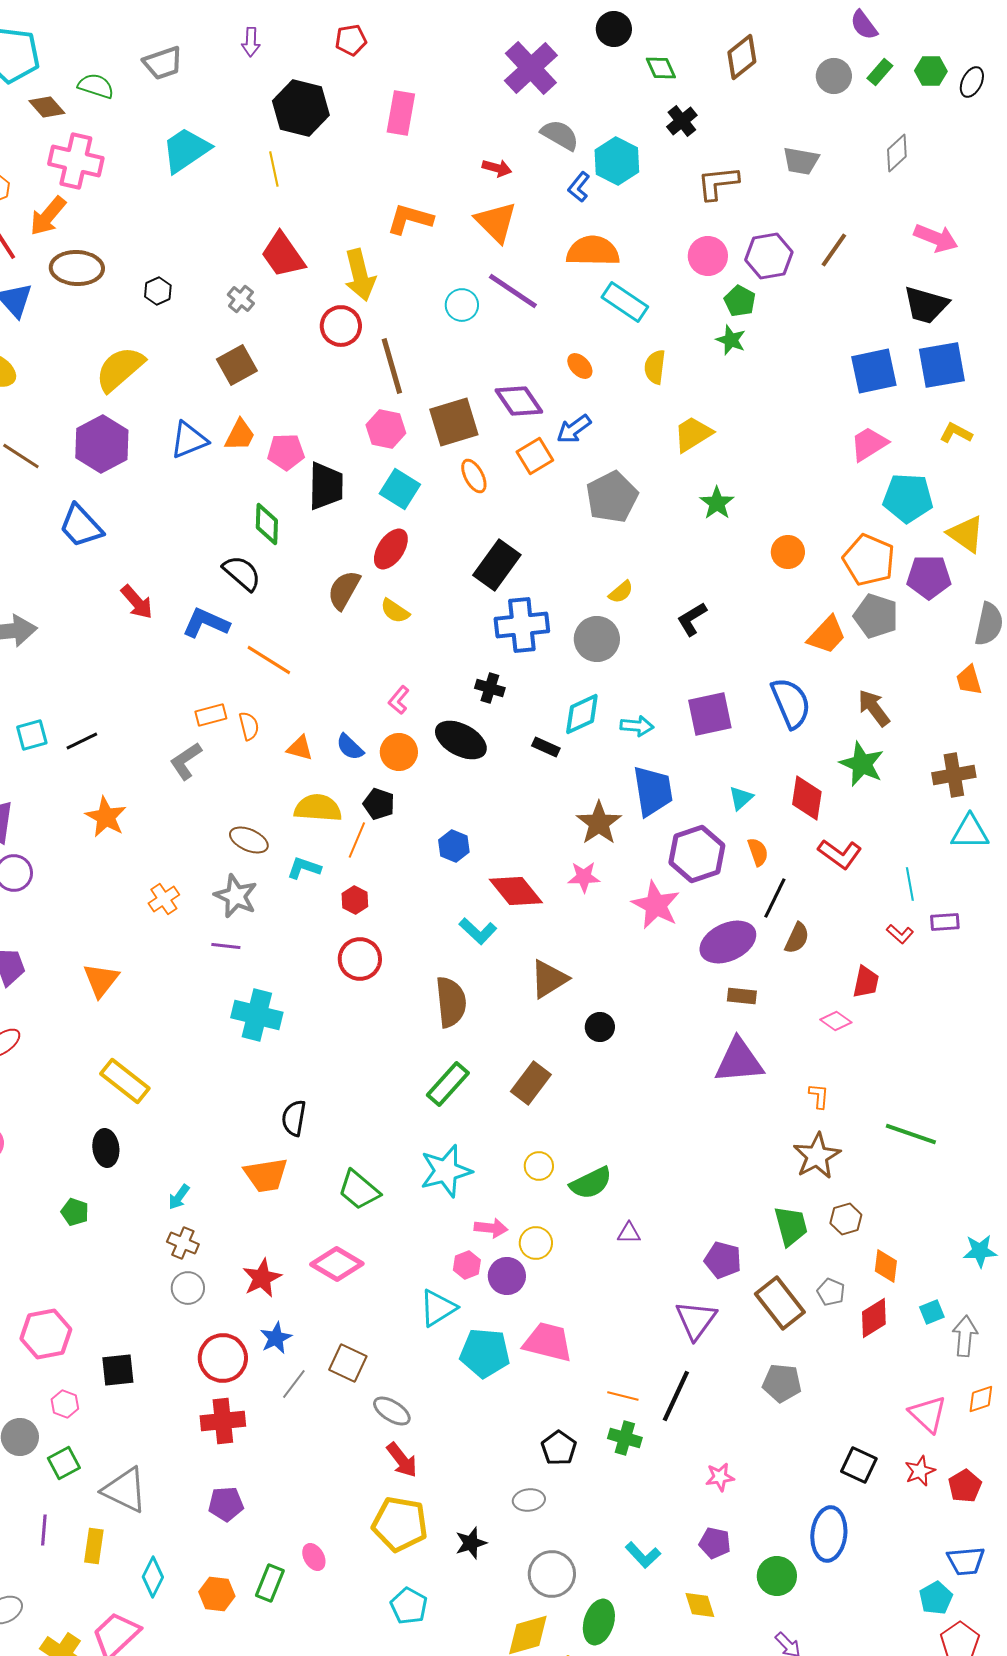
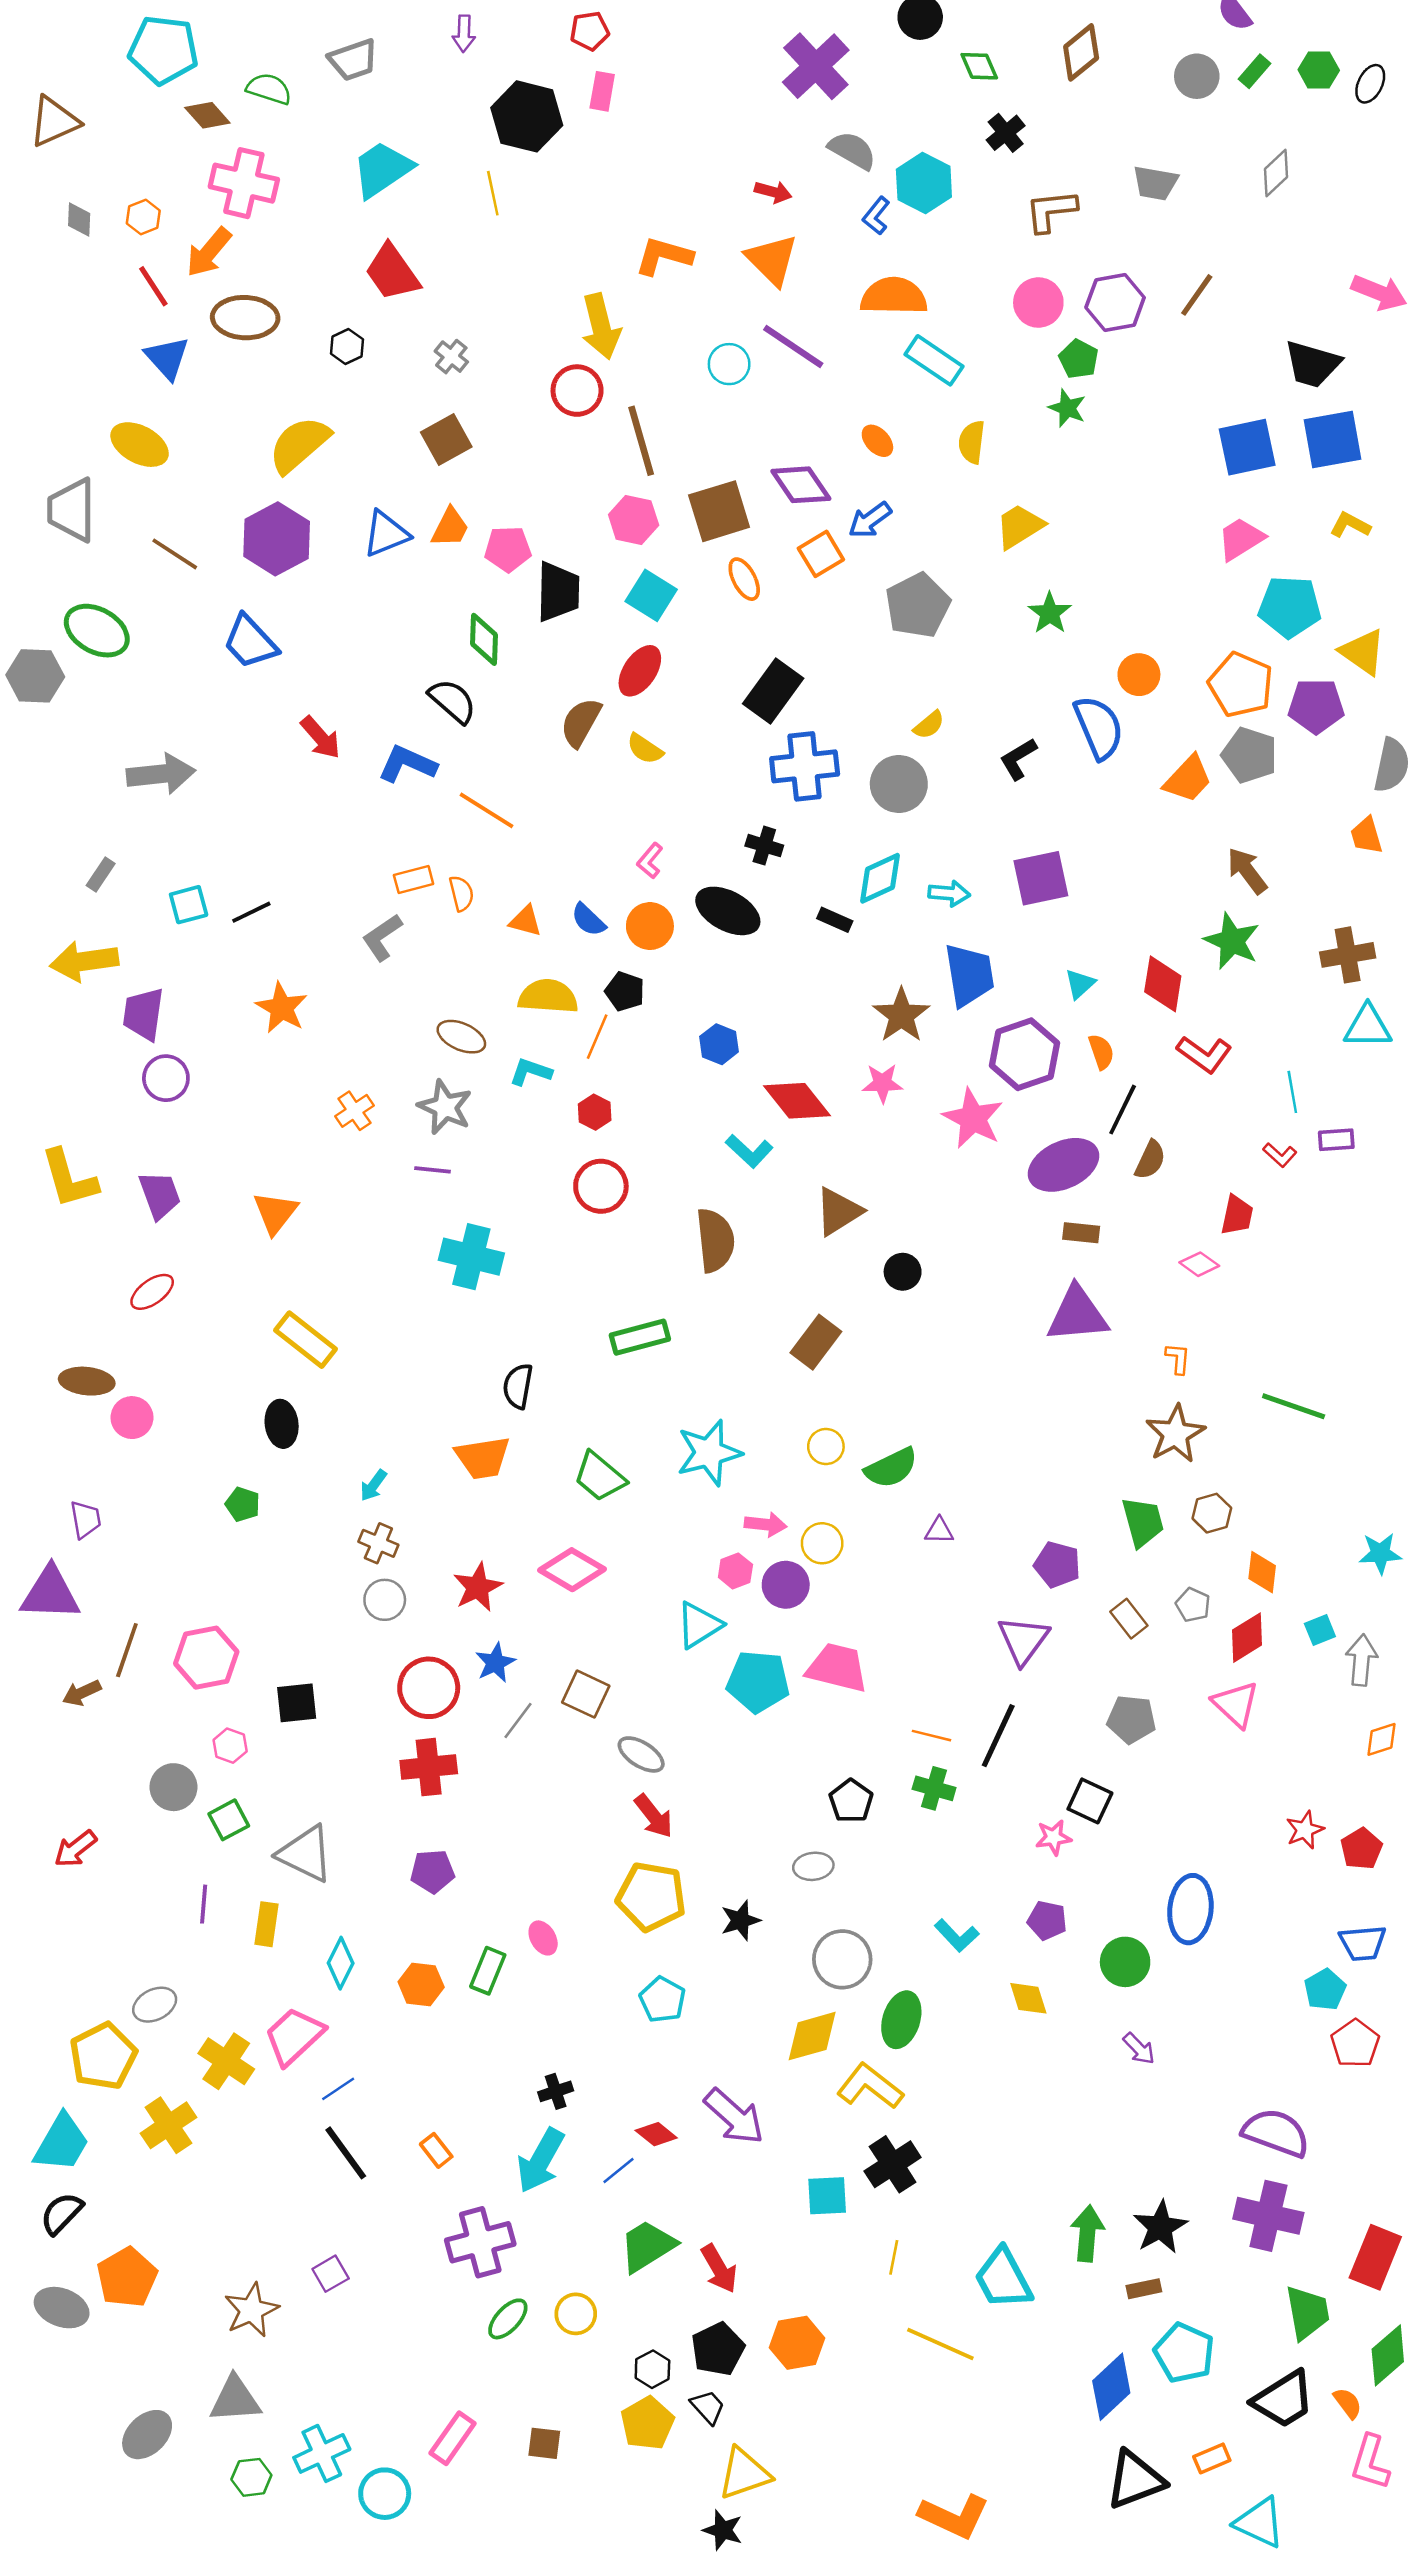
pink rectangle: (401, 113) -> (602, 91), moved, size x0.7
pink arrow: (936, 238) -> (1379, 292), moved
red trapezoid: (283, 255) -> (392, 272), moved
blue semicircle: (791, 703) -> (1099, 727), moved
green rectangle: (448, 1084) -> (640, 1337), moved, turned 33
brown rectangle: (780, 1303) -> (1129, 1619), size x0.6
pink triangle: (928, 1414) -> (1236, 1704), moved
black square: (859, 1465) -> (1090, 1801), moved

